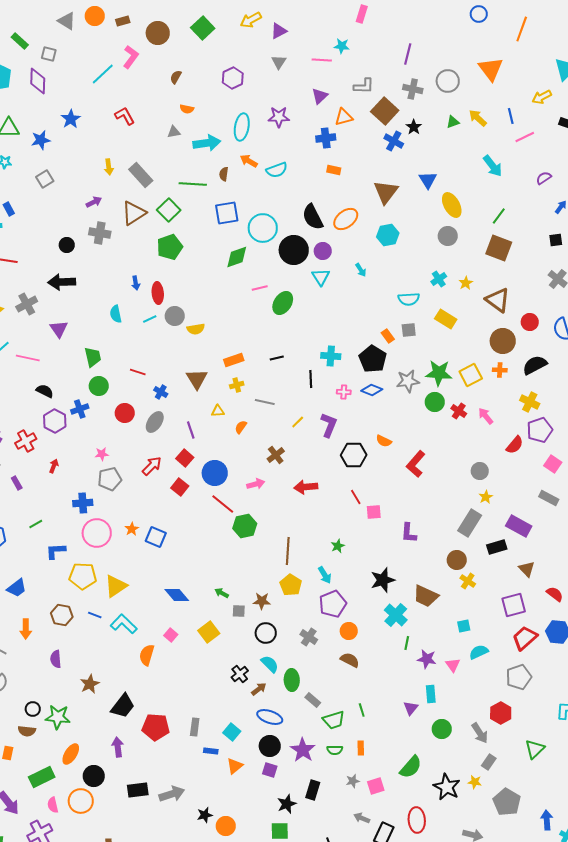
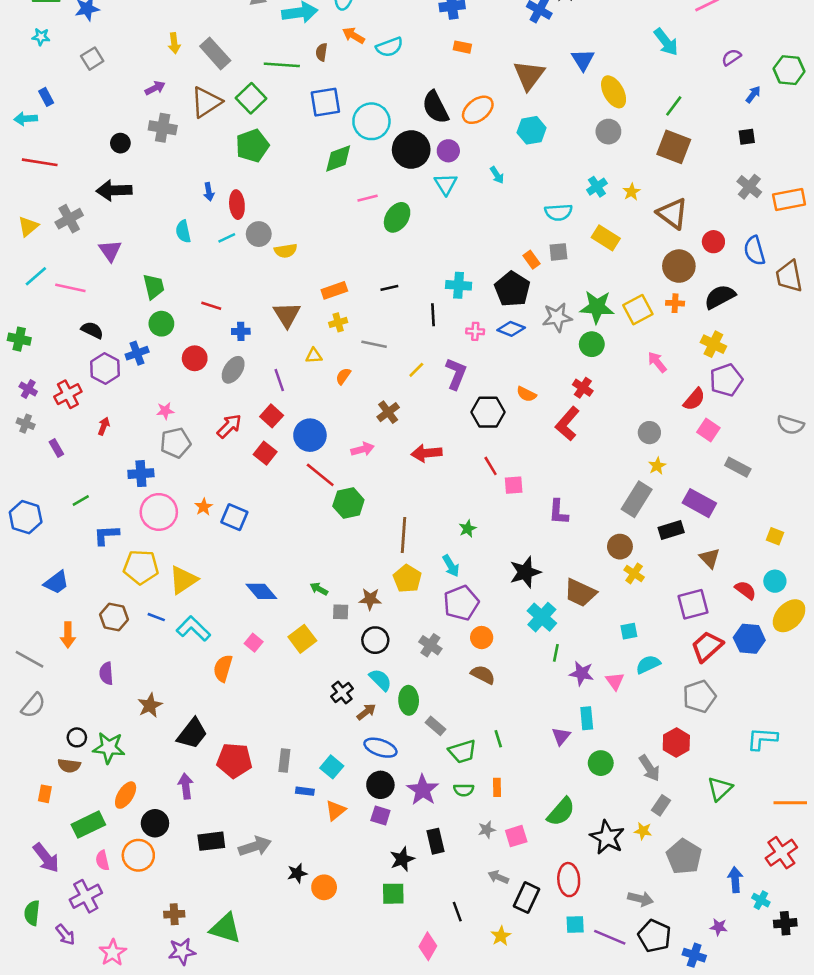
blue cross: (161, 392) -> (241, 331), turned -32
red cross: (459, 411) -> (583, 388), moved
pink square: (553, 464) -> (708, 430), moved
black rectangle: (313, 790) -> (436, 841), turned -30

